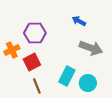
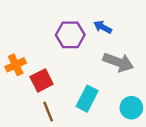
purple hexagon: (35, 33) -> (70, 35), moved
cyan circle: (88, 83) -> (131, 108), moved

